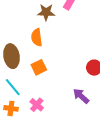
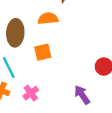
orange semicircle: (37, 37) -> (48, 18), turned 78

